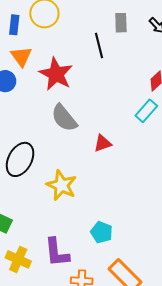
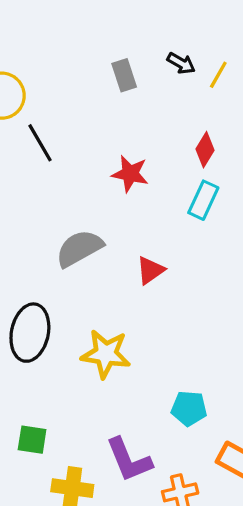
black line: (99, 46) -> (40, 143), moved
red star: (56, 74) -> (130, 174), moved, size x0.7
gray semicircle: (64, 118) -> (79, 248), turned 116

